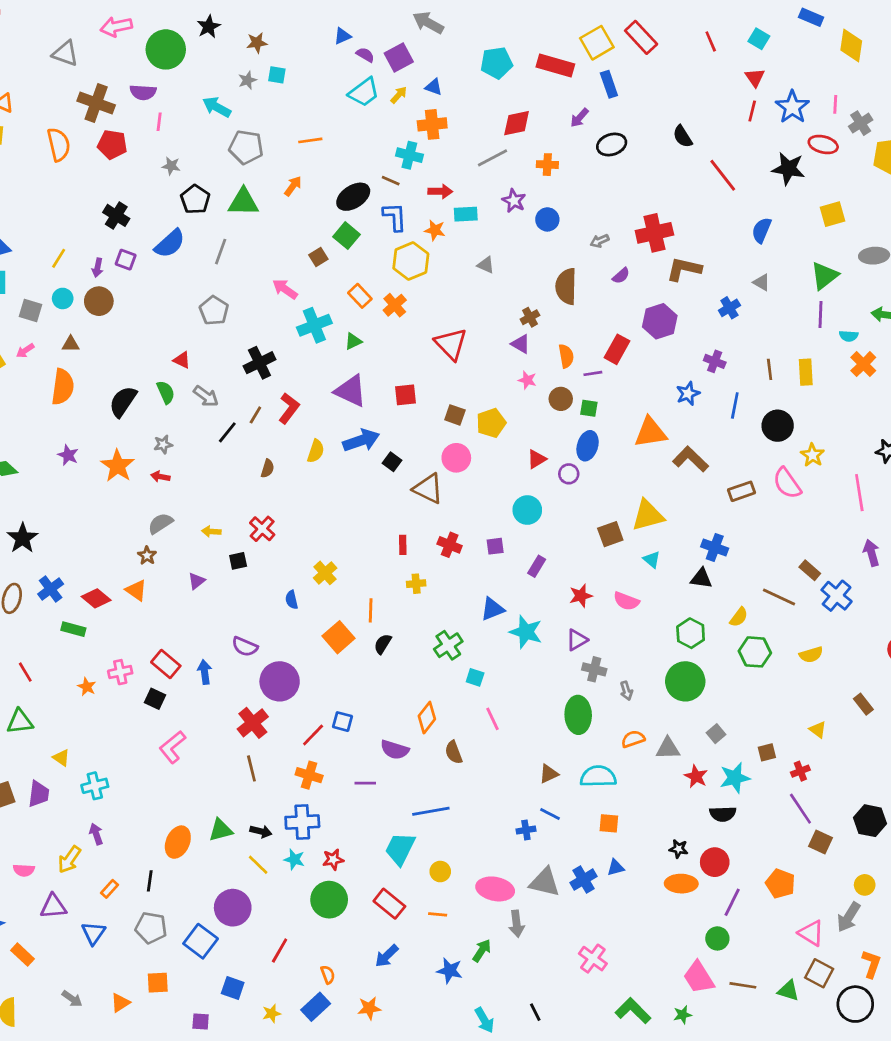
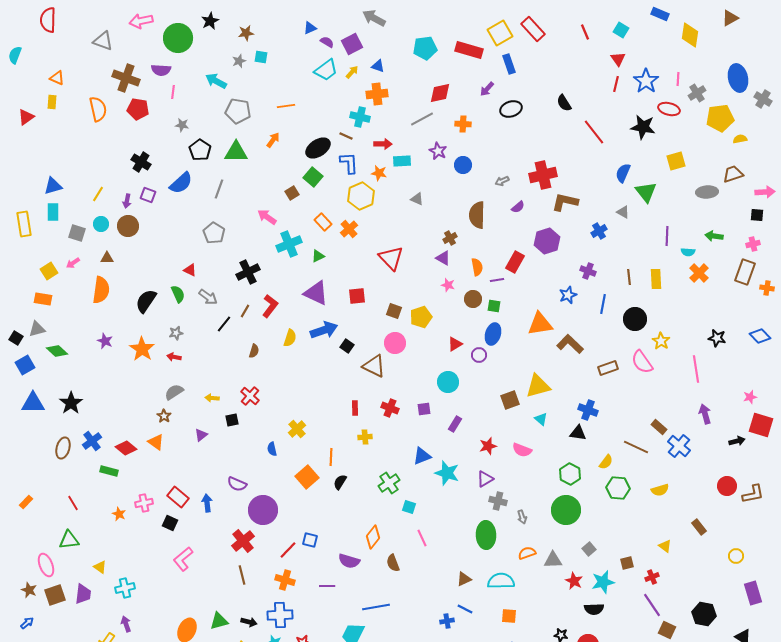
green triangle: (825, 276) -> (646, 192), moved, turned -30

